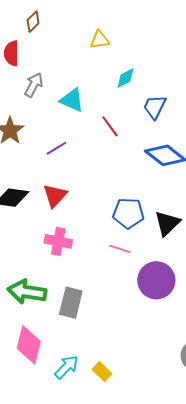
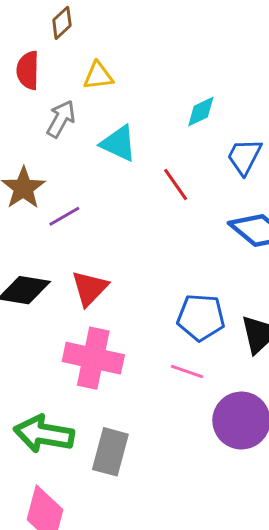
yellow triangle: (100, 40) -> (98, 76), moved
purple line: (56, 148) -> (64, 216), moved
pink cross: (58, 241) -> (93, 358), size x1.4

